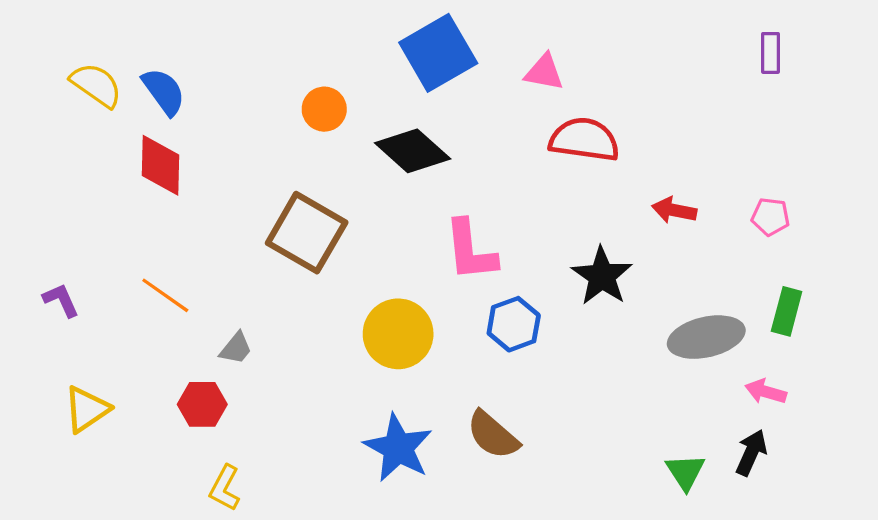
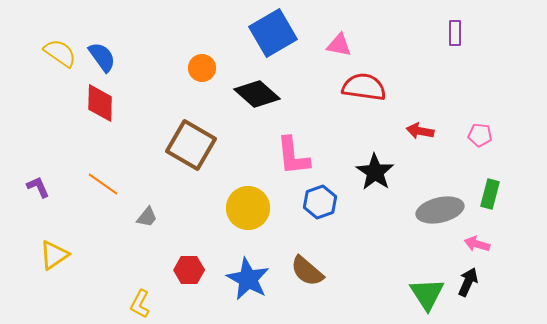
purple rectangle: (770, 53) -> (455, 33), moved
red hexagon: (202, 404) -> (189, 270), moved
green triangle: (685, 472) -> (427, 294), size x1.4

